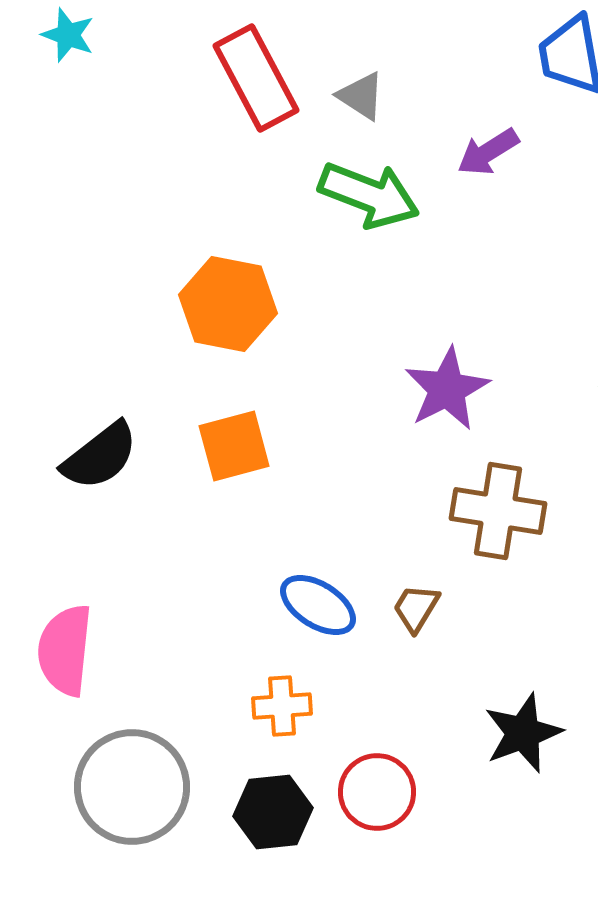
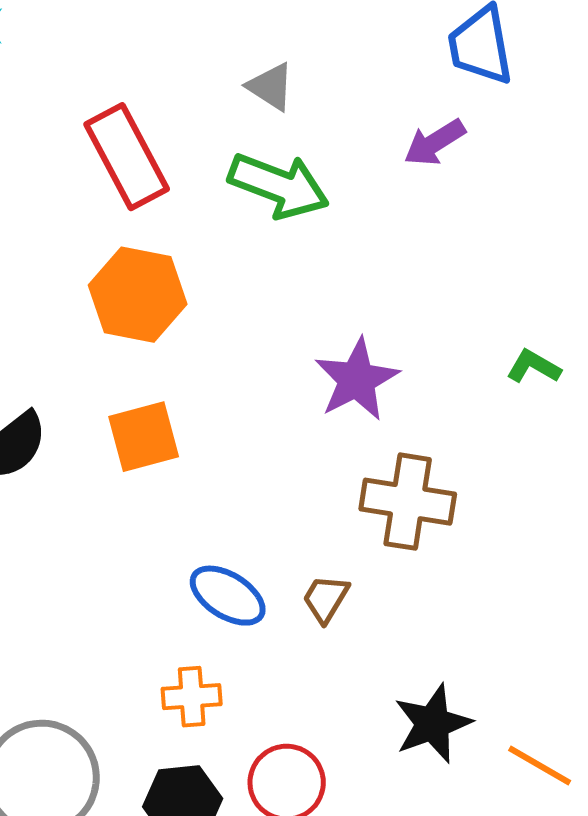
red rectangle: (256, 78) -> (127, 157), moved
purple arrow: (488, 152) -> (435, 143), moved

